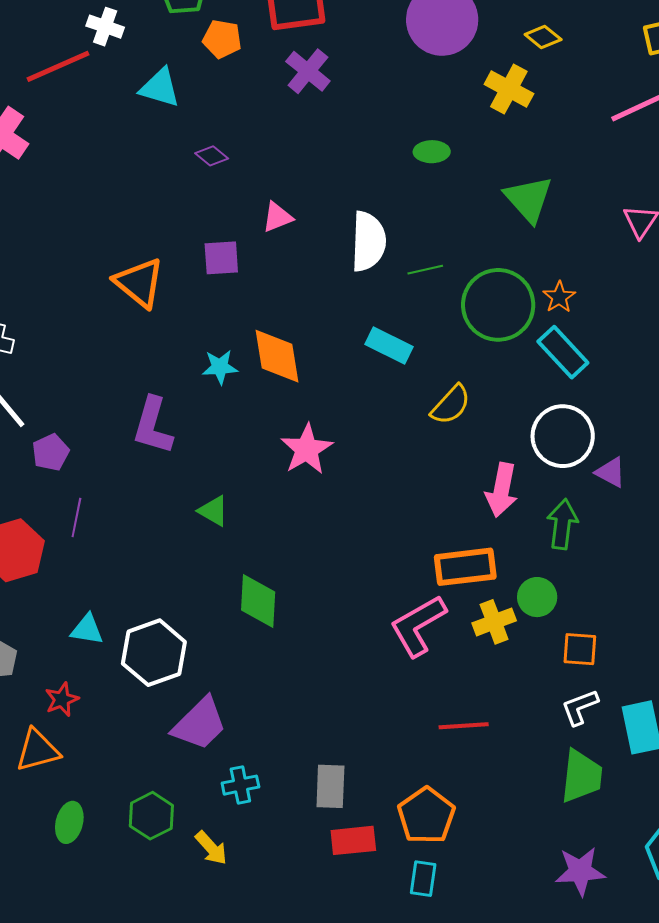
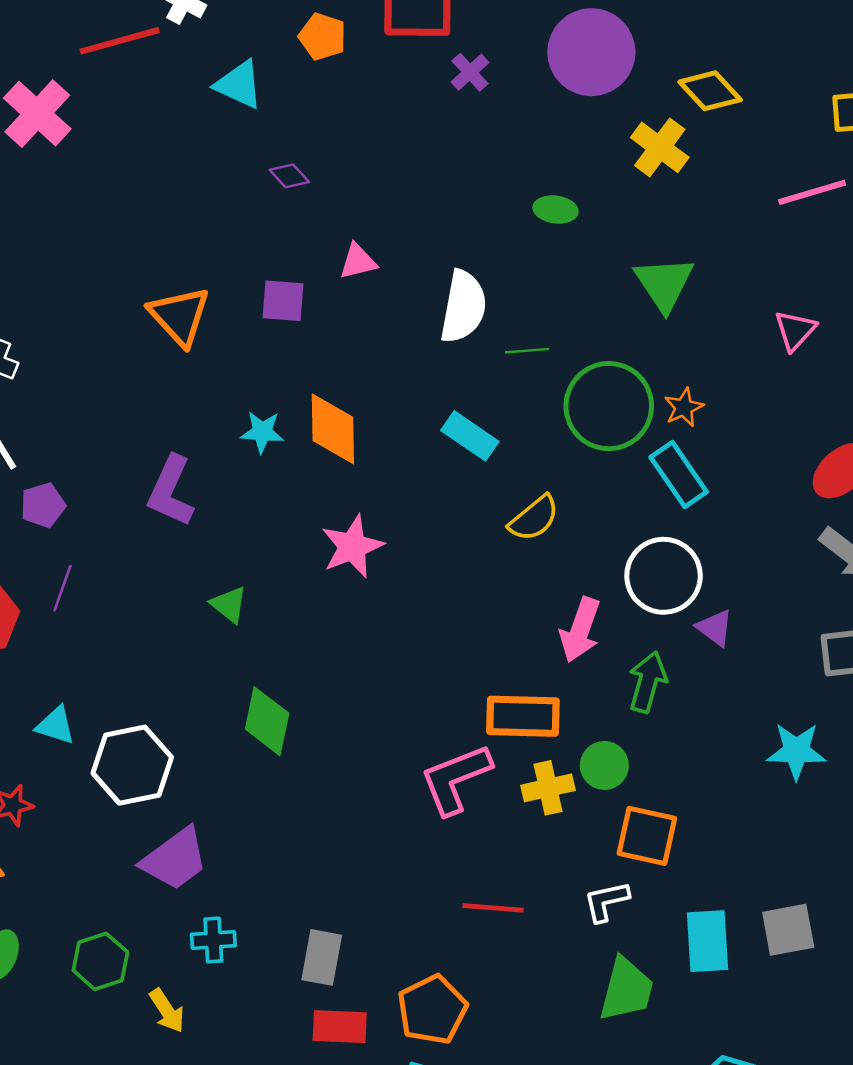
yellow diamond: (543, 37) -> (710, 91), size x1.4
purple cross: (308, 71) -> (470, 72), moved, size x0.7
orange square: (580, 649) -> (647, 836), size x1.4
white L-shape: (580, 707) -> (606, 901), moved

